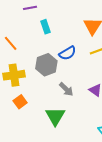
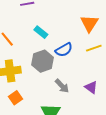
cyan rectangle: (45, 27) -> (41, 32), moved, turned -32

